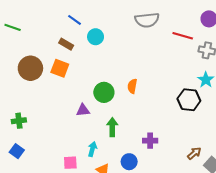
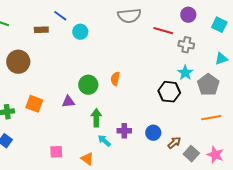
brown rectangle: (66, 44) -> (41, 30), moved, turned -32
orange square: (60, 68) -> (34, 104), moved
purple cross: (150, 141) -> (124, 131), moved
cyan arrow: (92, 149) -> (104, 141), moved, turned -64
blue circle: (129, 162) -> (153, 133), moved

